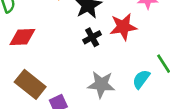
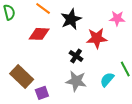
red diamond: (22, 37) -> (39, 34), moved
black cross: (92, 37) -> (76, 56), moved, turned -32

